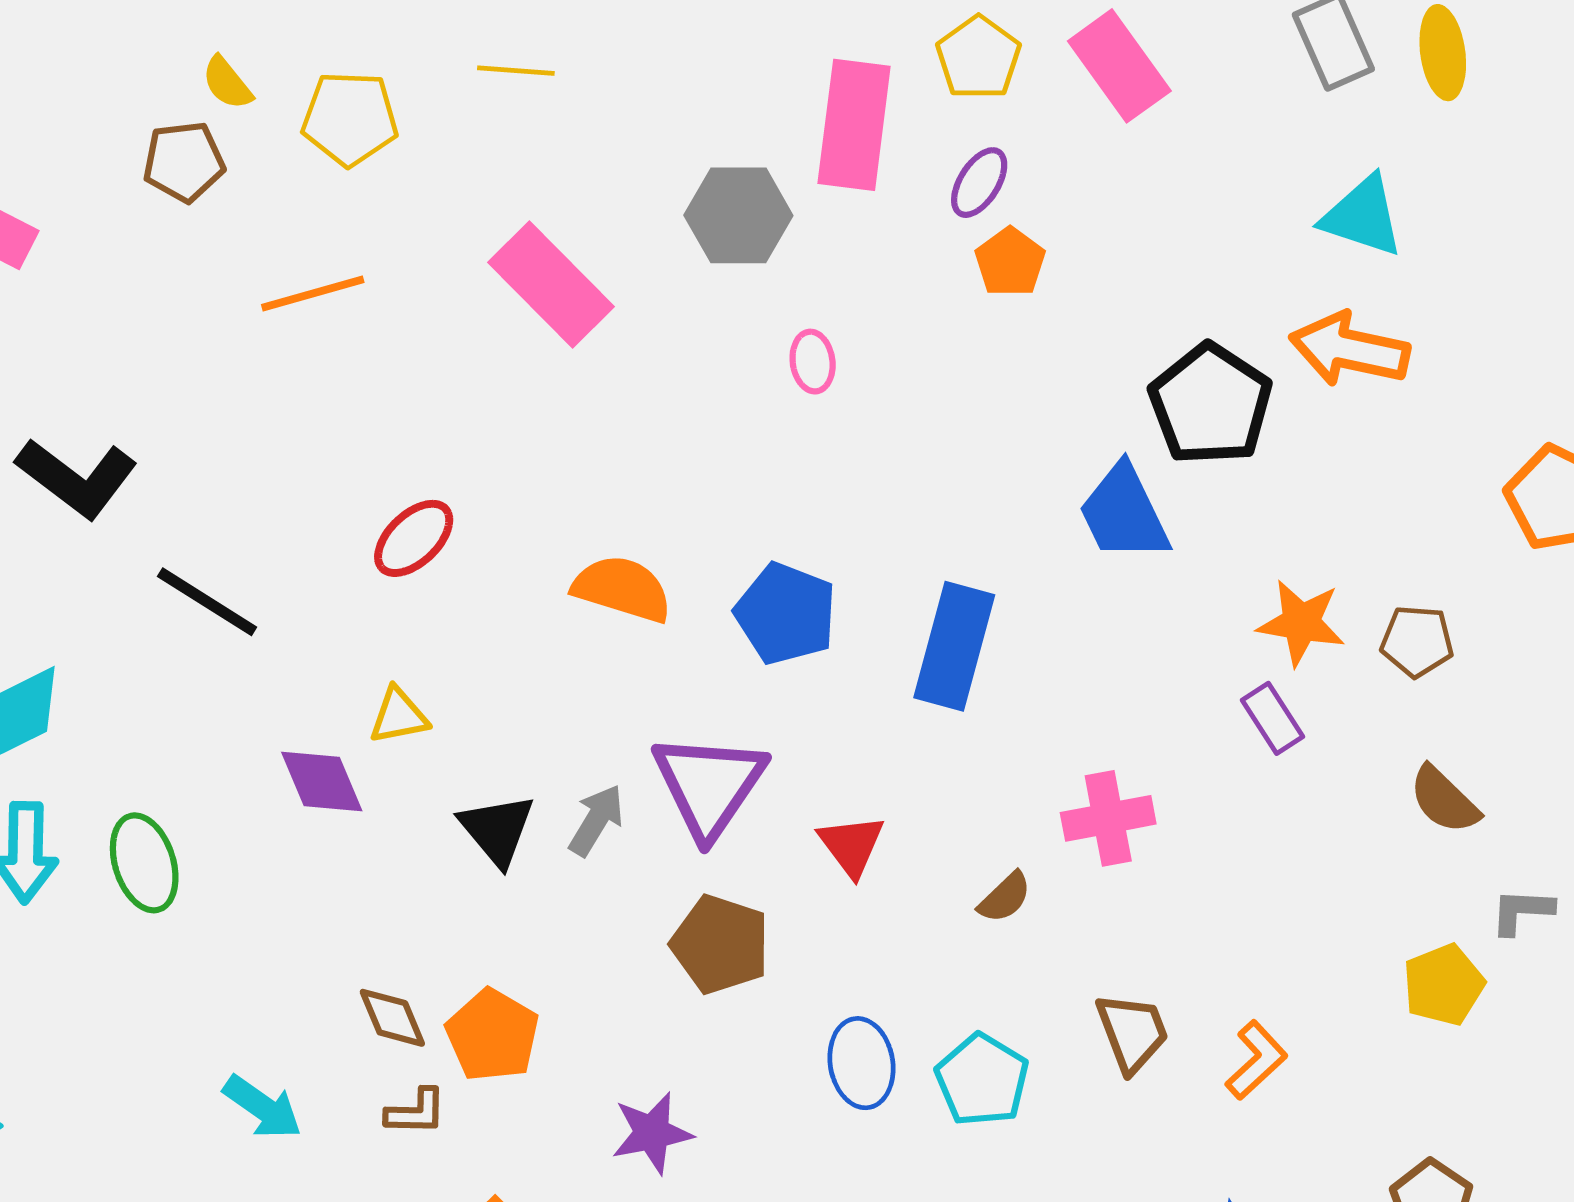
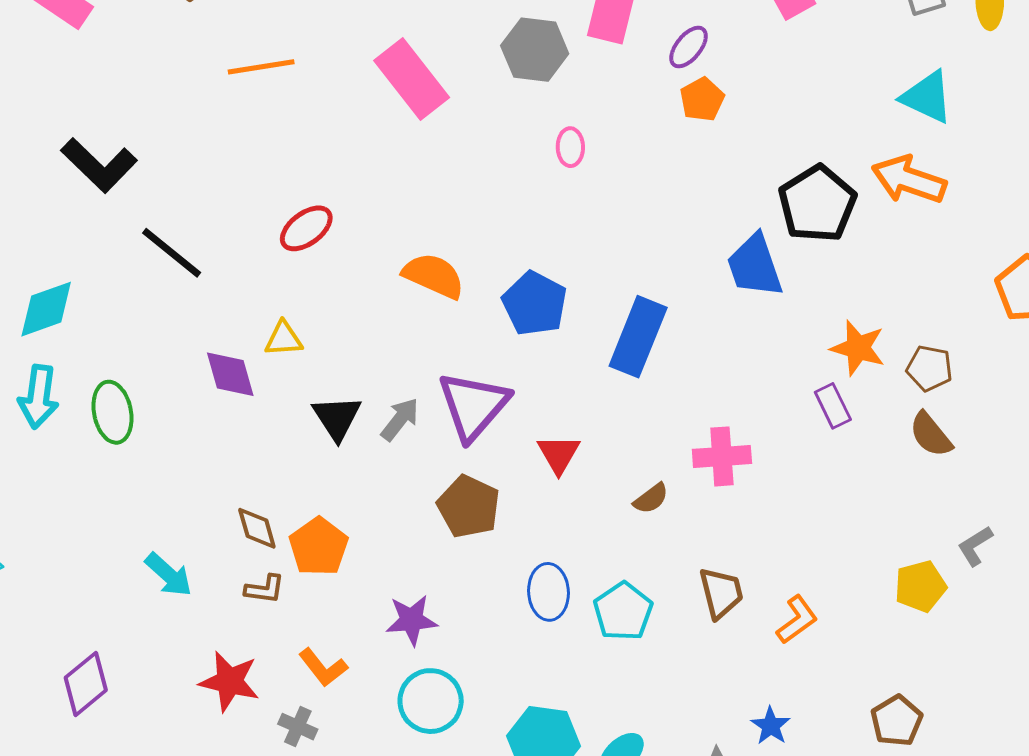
brown semicircle: (1444, 800) -> (931, 435), moved
gray L-shape: (1522, 911) -> (975, 546), turned -42

